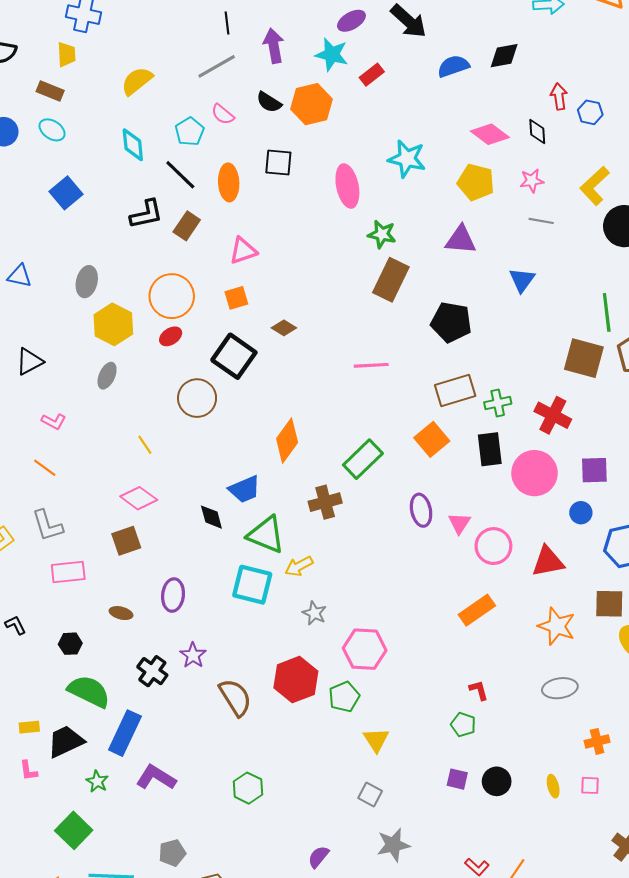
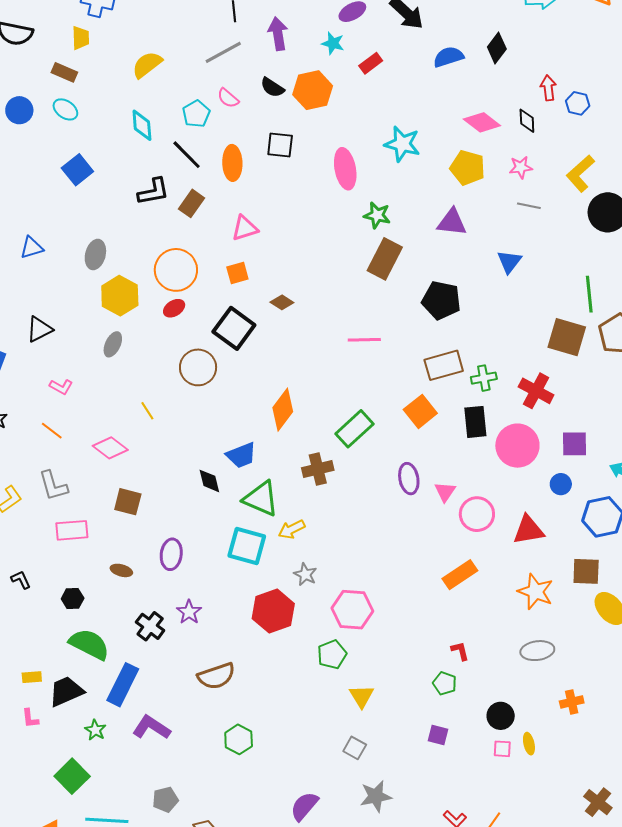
cyan star: (332, 54) -> (333, 43), size x0.7
black diamond: (504, 56) -> (497, 48), turned -44
blue triangle: (20, 276) -> (32, 248), turned -30
pink diamond: (139, 498) -> (110, 448), moved
brown square: (126, 541) -> (128, 502), turned 32
red hexagon: (296, 680) -> (273, 611), moved
brown semicircle: (235, 697) -> (216, 676), moved, turned 102
black circle: (497, 781) -> (501, 716), moved
pink square: (590, 785) -> (502, 749), moved
purple semicircle: (318, 857) -> (304, 806), size x1.4

